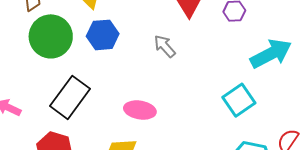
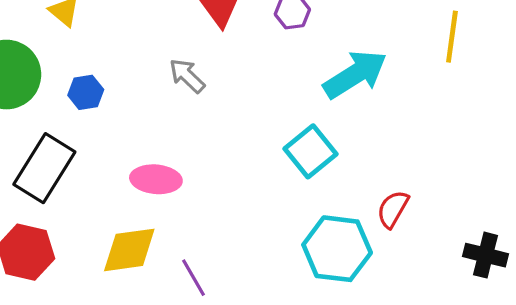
blue hexagon: (103, 35) -> (86, 92), moved, size x0.7

